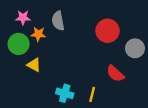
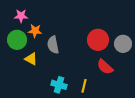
gray semicircle: (58, 21) -> (53, 45), moved
red circle: (108, 31) -> (98, 40), moved

